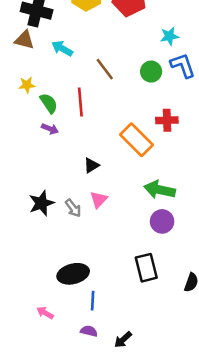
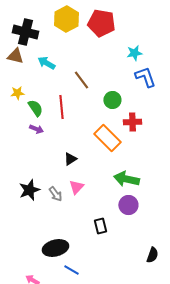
green circle: (151, 72) -> (112, 100), moved
black rectangle: (146, 268) -> (100, 226), moved, size x0.7
blue line: (93, 301) -> (71, 270), turned -63

